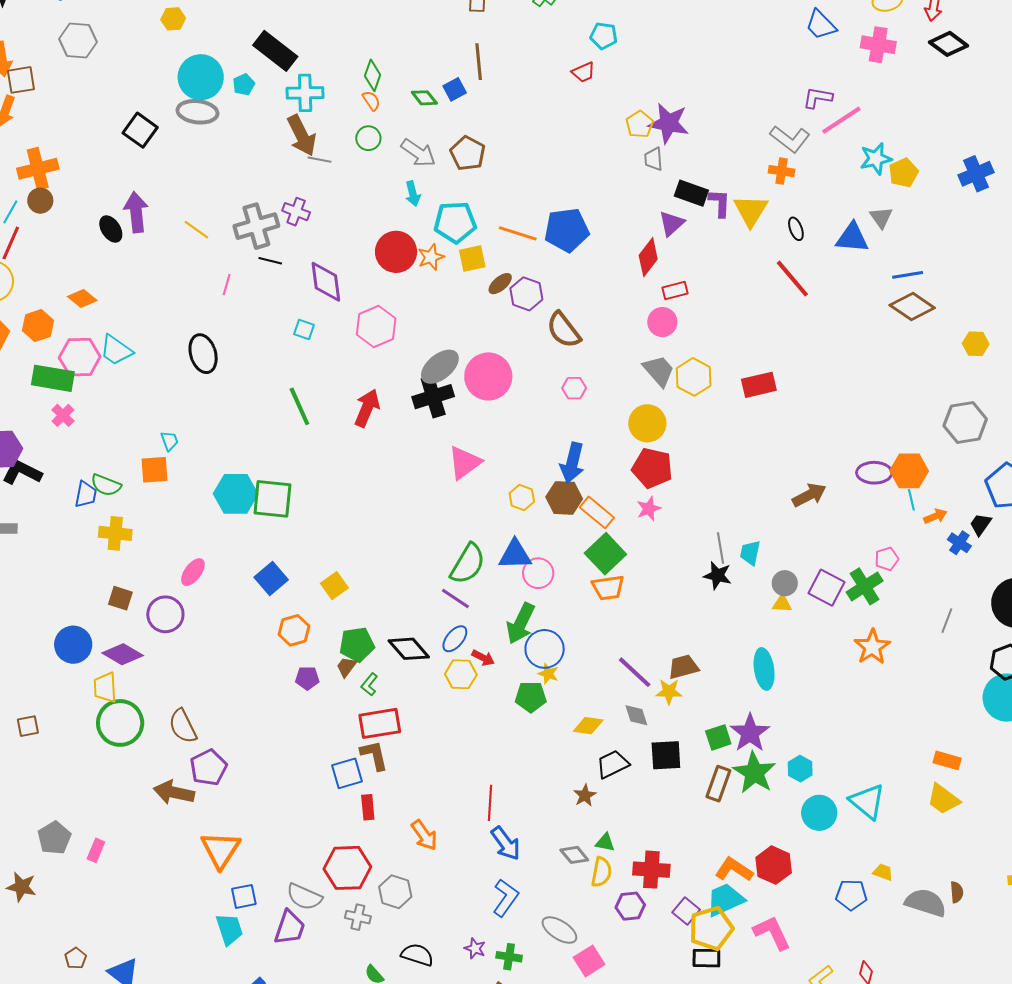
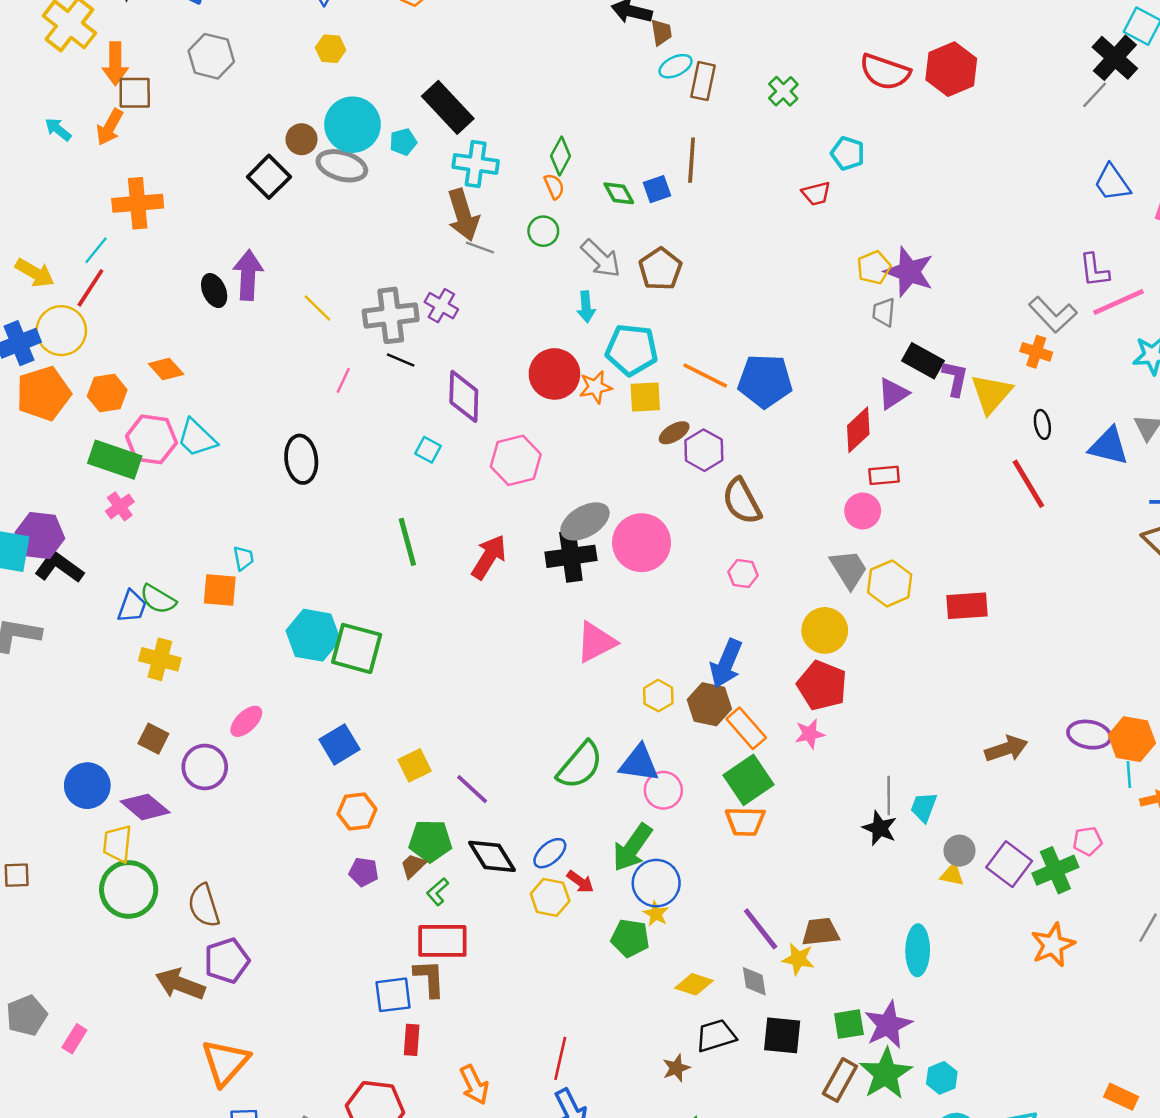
purple L-shape: (818, 98) -> (1094, 270), turned -116
brown circle: (40, 201) -> (302, 139), moved
purple line: (455, 598) -> (472, 789), moved

